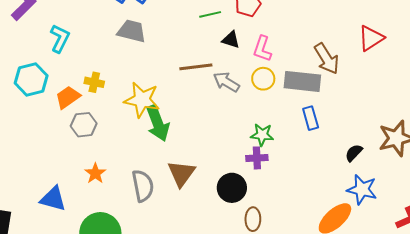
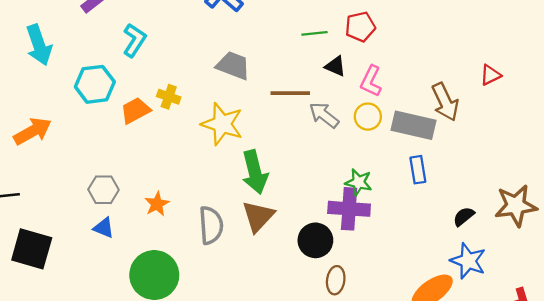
gray trapezoid: (132, 31) -> (233, 66), moved
red triangle: (371, 38) -> (490, 75), moved, size x0.7
green arrow: (158, 123) -> (255, 172), moved
gray hexagon: (84, 125) -> (103, 190), moved
purple cross: (257, 158) -> (349, 209), size x1.6
blue triangle: (53, 199) -> (104, 228), size x0.7

